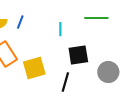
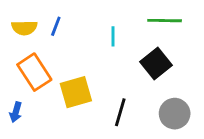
black square: (78, 55) -> (156, 64), moved, turned -30
gray circle: (108, 72) -> (175, 114), moved

